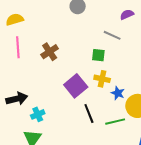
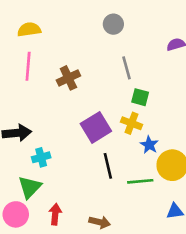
gray line: (112, 35) -> (127, 68), moved, turned 42
green square: (98, 55) -> (140, 97), moved

